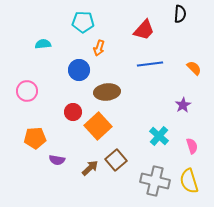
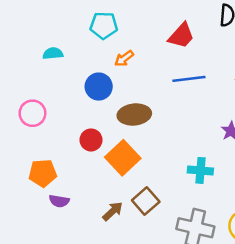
orange arrow: (99, 48) -> (124, 59), turned 35
cyan cross: (159, 136) -> (200, 170), turned -36
purple semicircle: (57, 160) -> (59, 201), moved

